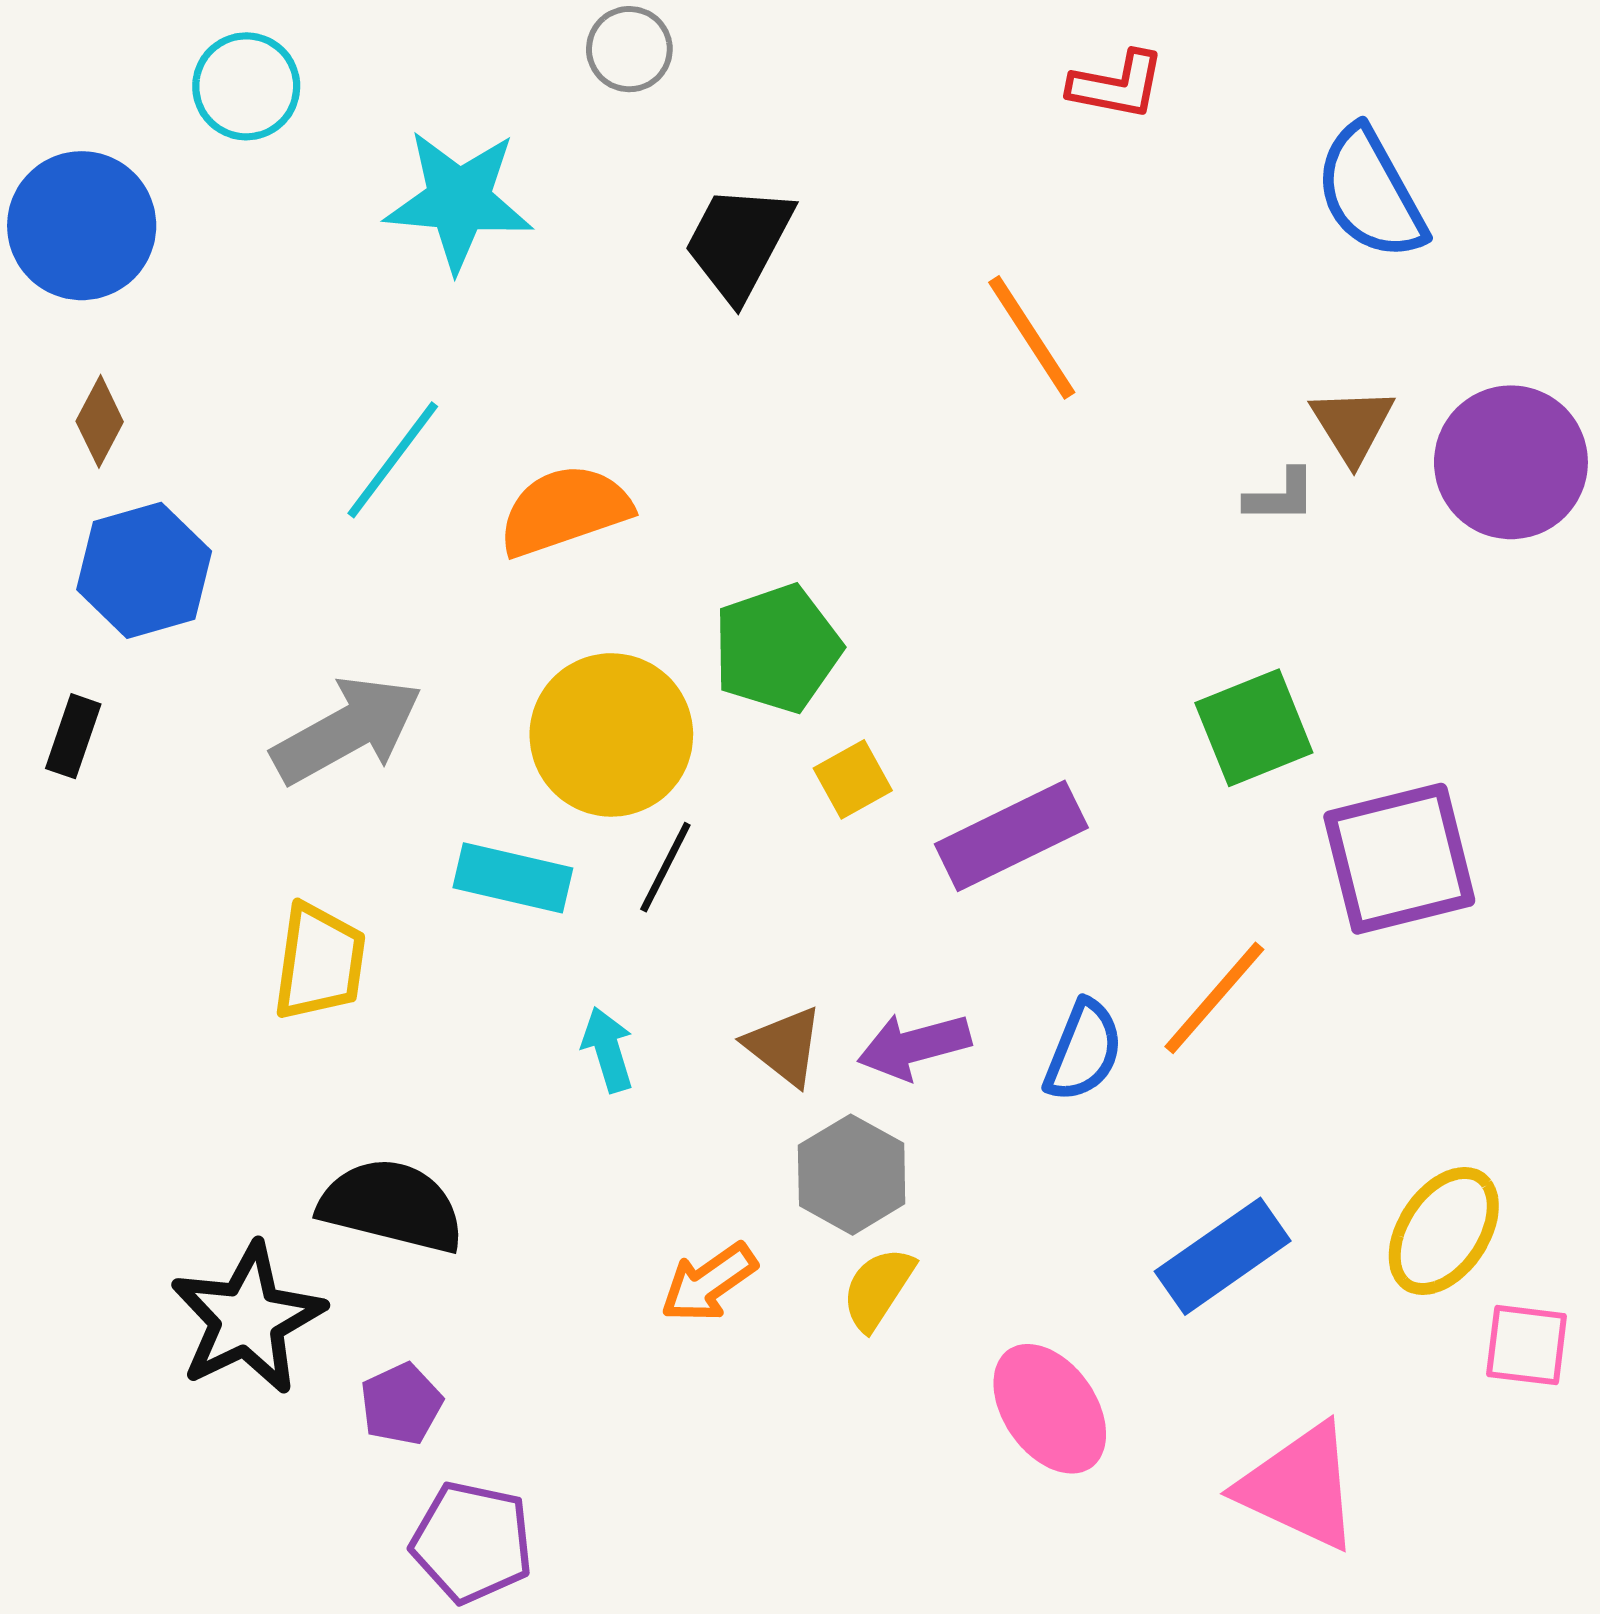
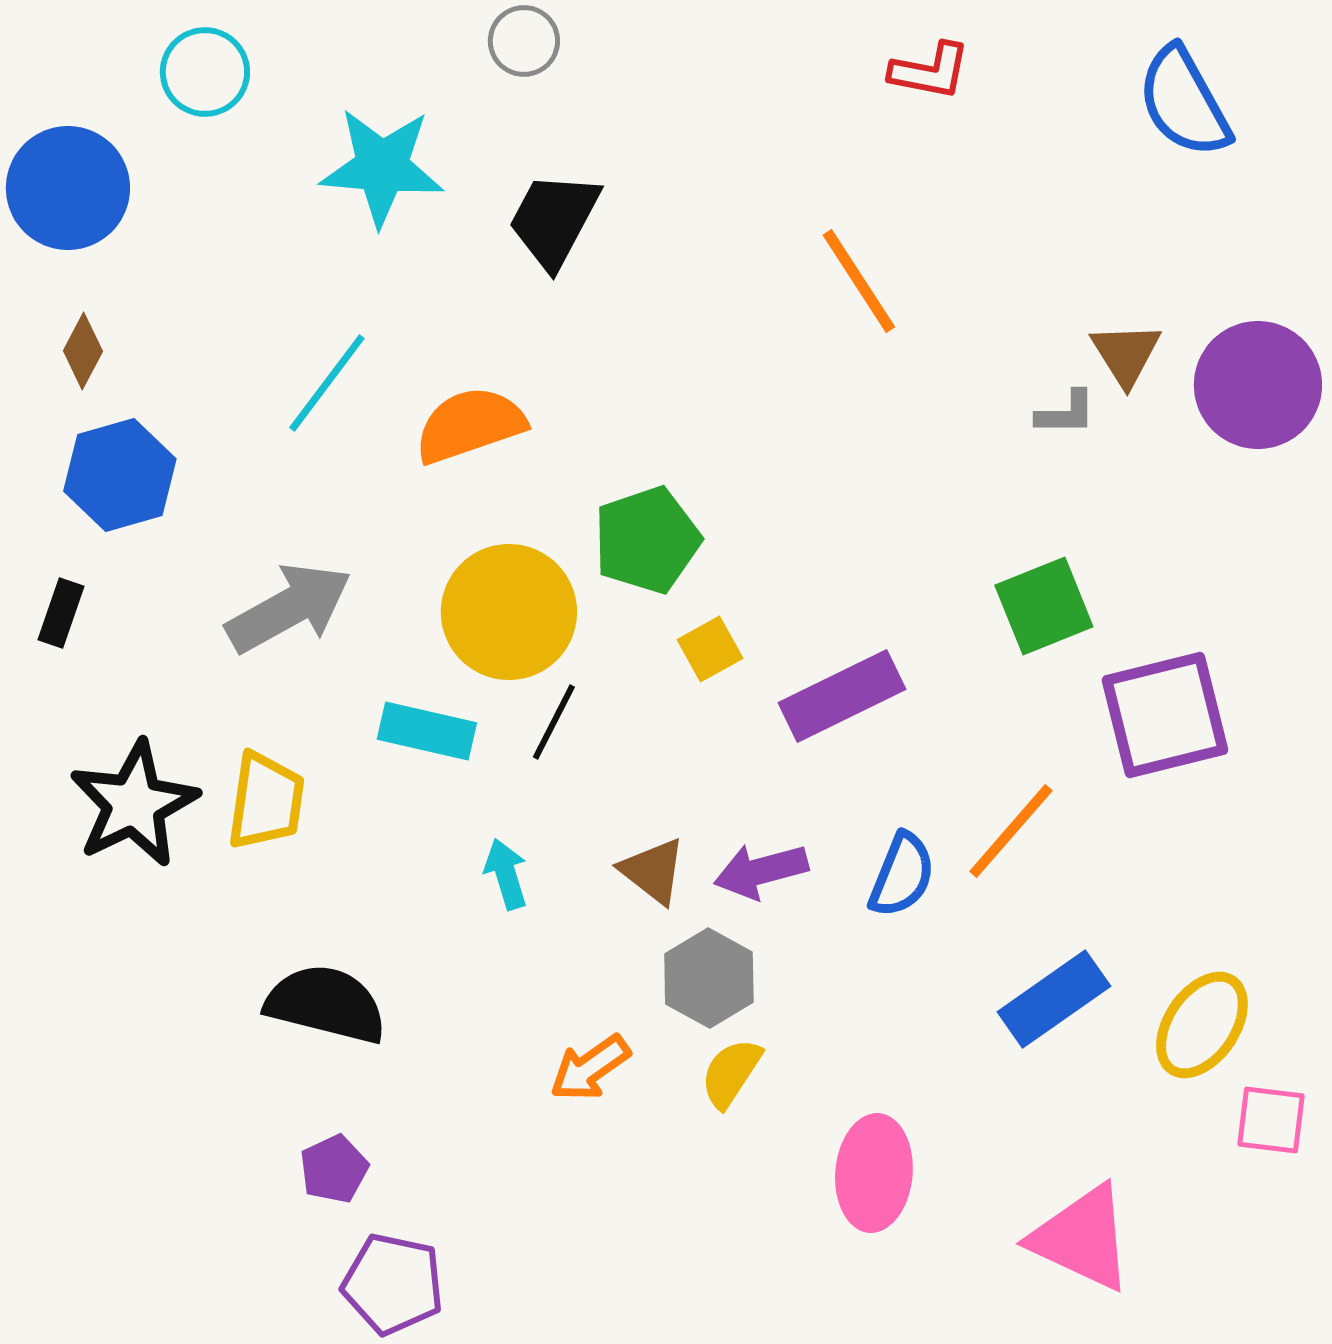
blue semicircle: (1370, 193) -> (1184, 102), moved
black trapezoid: (739, 242) -> (554, 220), moved
blue rectangle: (1223, 1256) -> (1054, 999), moved
black star: (247, 1319) -> (134, 804), moved
pink ellipse: (1050, 1409) -> (874, 1173), turned 40

